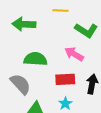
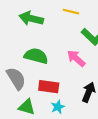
red rectangle: (65, 79) -> (49, 87), moved

